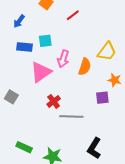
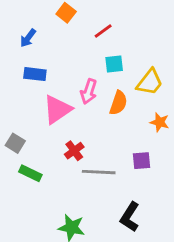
cyan square: (45, 41) -> (114, 64), moved
purple square: (102, 98) -> (142, 161), moved
green rectangle: (24, 147) -> (30, 173), moved

